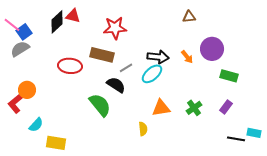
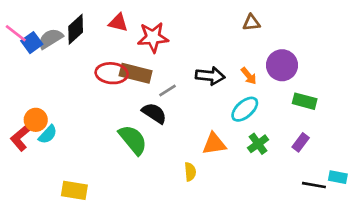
red triangle: (73, 16) -> (118, 23), moved
gray semicircle: (20, 49) -> (50, 39), moved
red ellipse: (70, 66) -> (112, 73), moved
cyan ellipse: (152, 74) -> (245, 109), moved
cyan semicircle: (36, 125) -> (48, 134), moved

